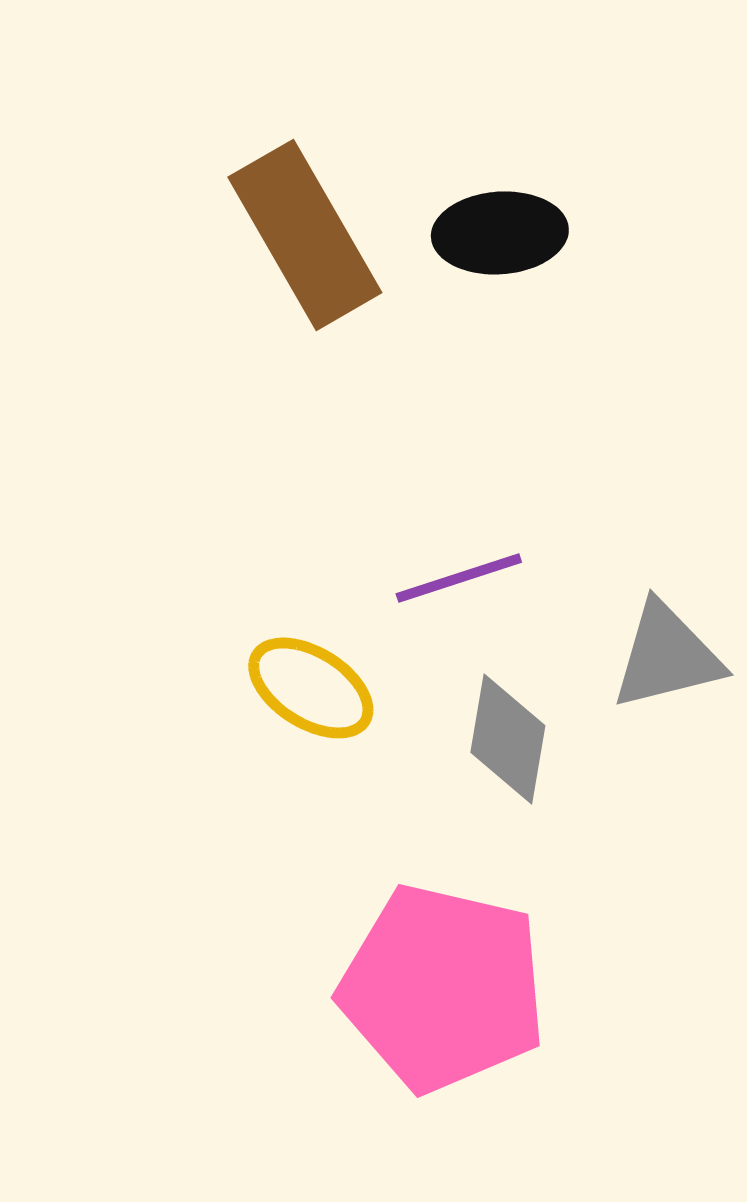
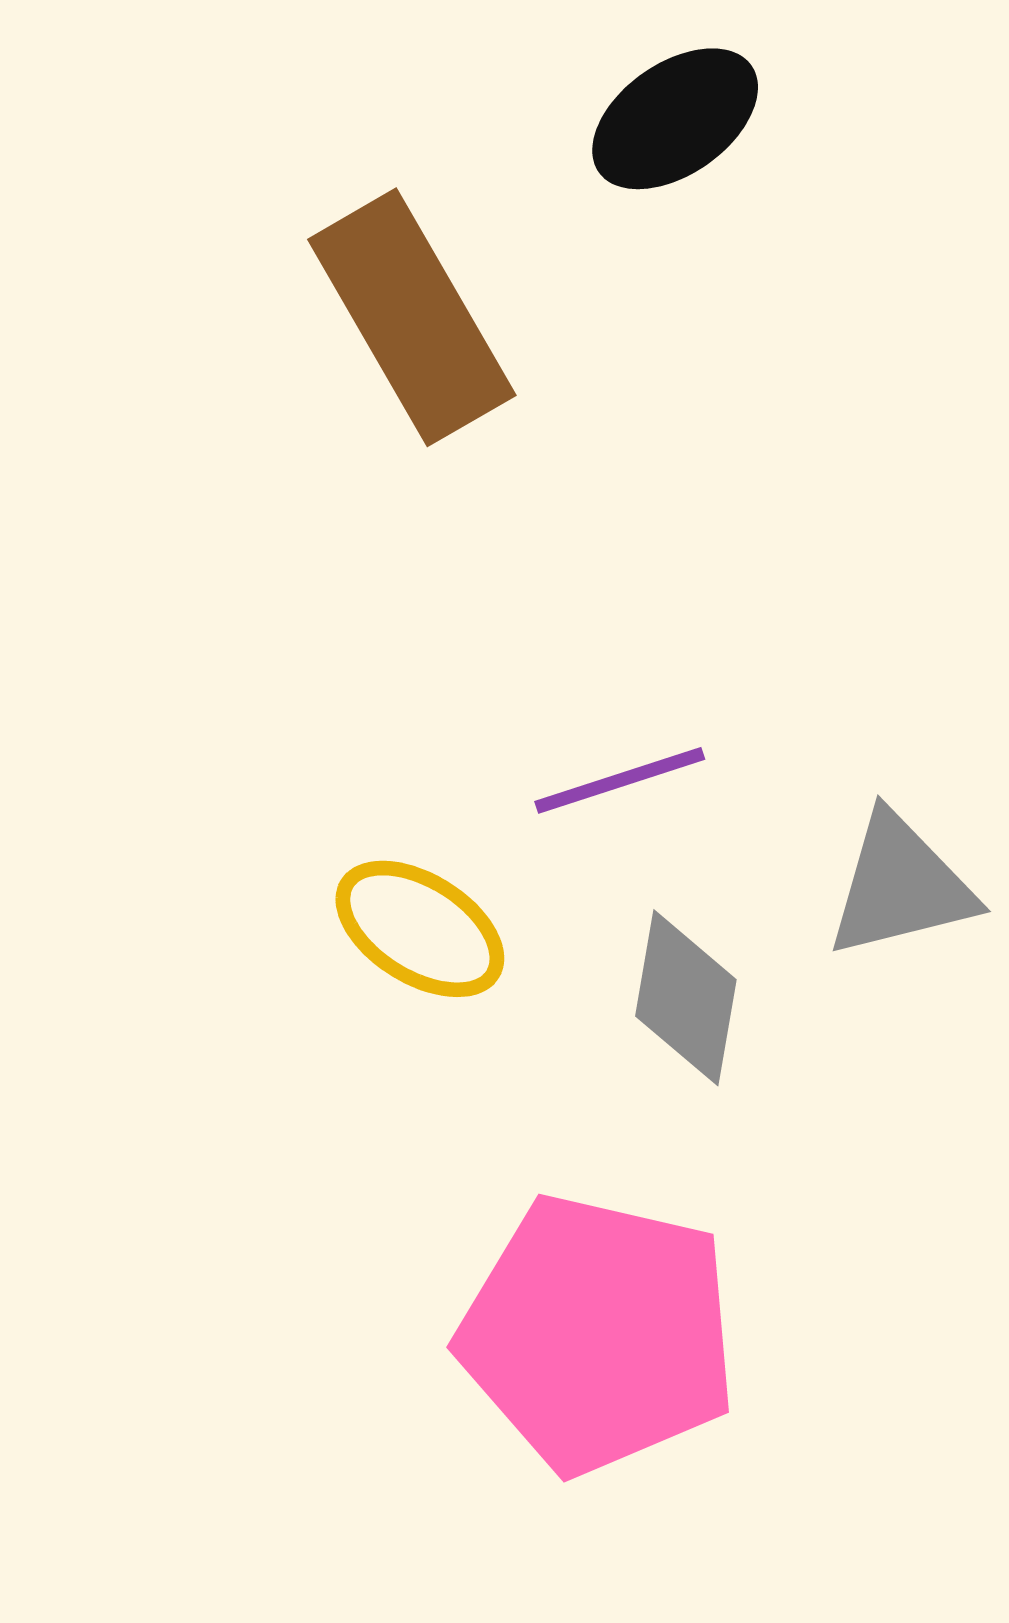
black ellipse: (500, 233) -> (675, 119), moved, turned -31

